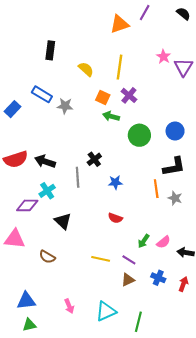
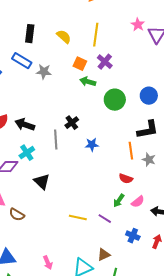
black rectangle: (50, 50) -> (30, 34), moved
red semicircle: (115, 218) -> (126, 179), moved
brown semicircle: (47, 257) -> (17, 215), moved
brown triangle: (128, 280) -> (104, 255), moved

